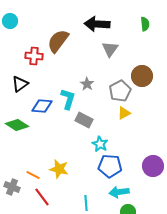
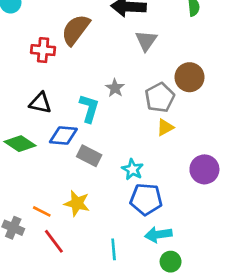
black triangle: (20, 84) -> (40, 103), moved, turned 48
blue diamond: (42, 106) -> (63, 135), moved
gray rectangle: (84, 120) -> (89, 156), moved
purple circle: (153, 166) -> (204, 169), moved

